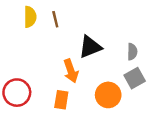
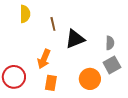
brown line: (55, 19) -> (53, 24), moved
orange arrow: (71, 71) -> (44, 59), moved, turned 42

